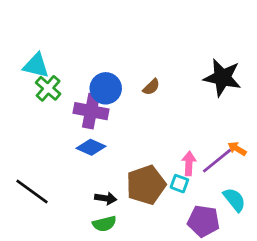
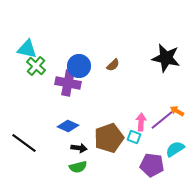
blue diamond: (91, 147) -> (68, 126), moved
cyan semicircle: (234, 200) -> (175, 149), turned -84

